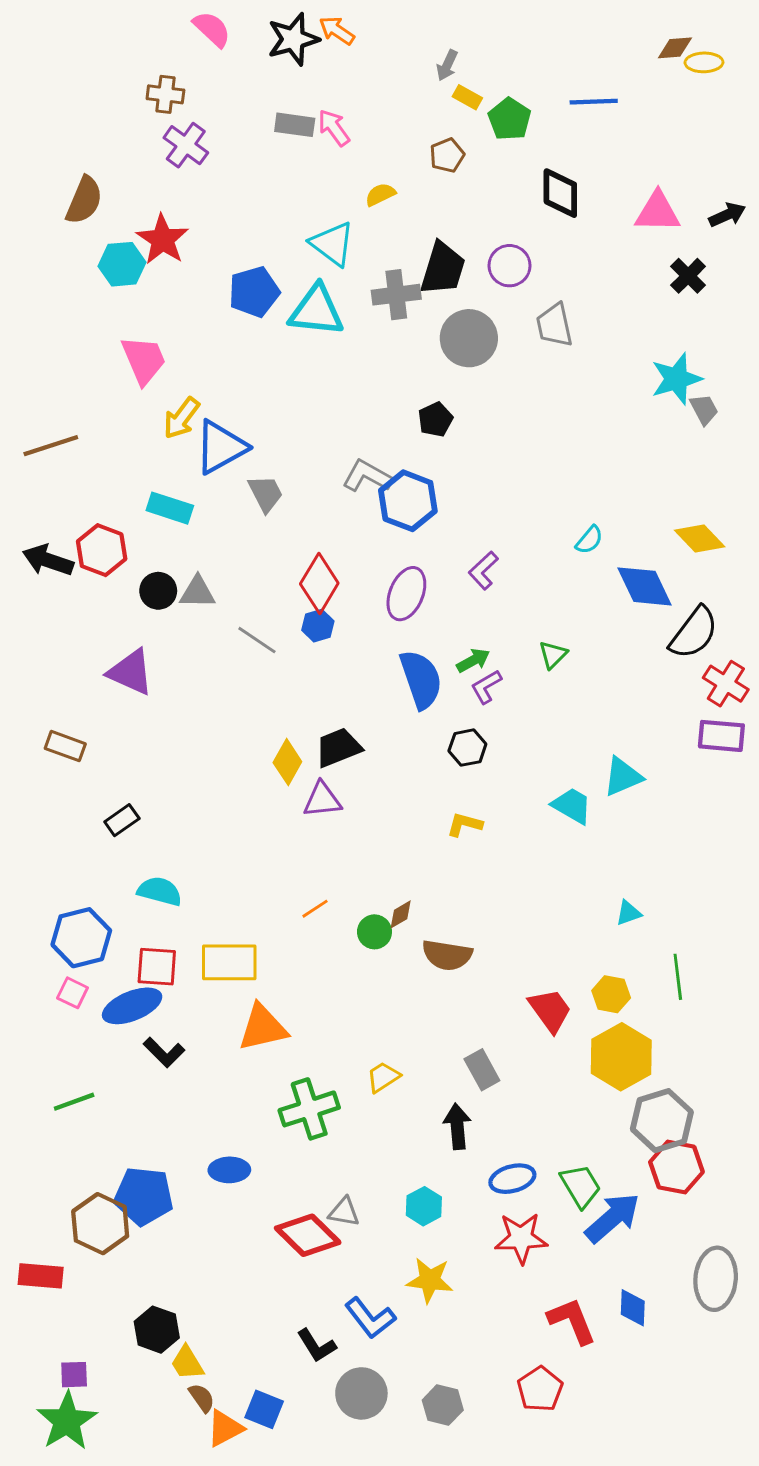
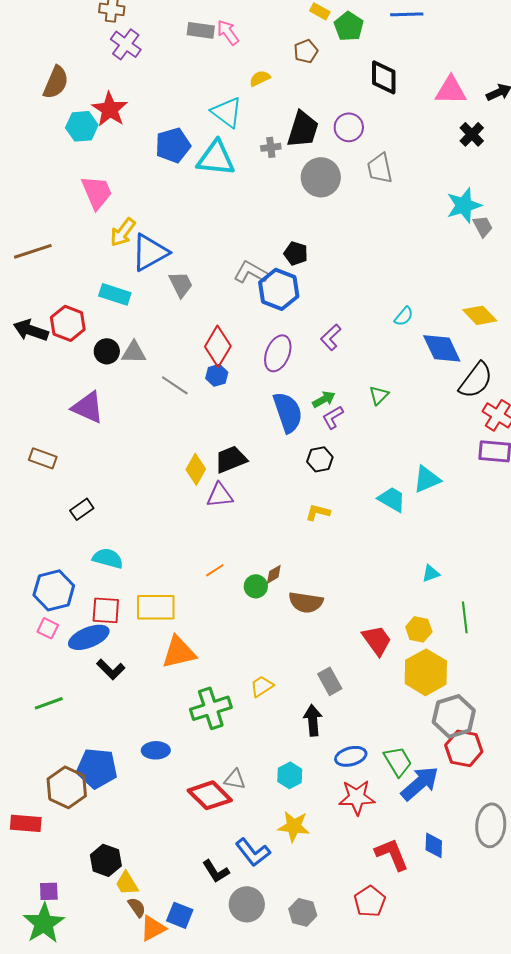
gray cross: (396, 295) -> (271, 147), size x0.6
black pentagon: (435, 419) -> (296, 253), moved, turned -30

